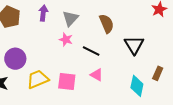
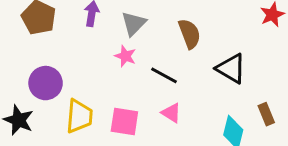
black triangle: (134, 45) -> (231, 69), turned -30
brown rectangle: (158, 73) -> (266, 114), turned -48
yellow trapezoid: (38, 79) -> (79, 116), turned 115

